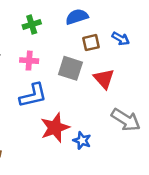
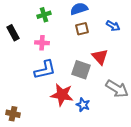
brown square: (91, 43) -> (82, 29), moved
gray square: (70, 68) -> (81, 70), moved
red star: (55, 128) -> (62, 95), turned 30

